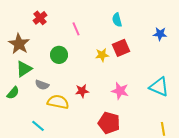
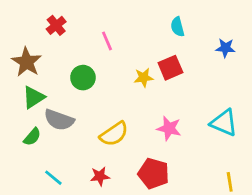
cyan semicircle: (117, 20) -> (177, 27), moved
gray semicircle: (42, 85) -> (59, 120), size x1.5
red star: (82, 91) -> (100, 176), moved
green semicircle: (13, 93) -> (32, 137), moved
yellow semicircle: (58, 102) -> (114, 134), moved, turned 135

